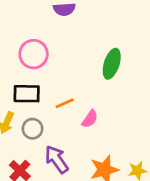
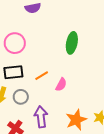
purple arrow: (57, 159) -> (41, 117), turned 35

